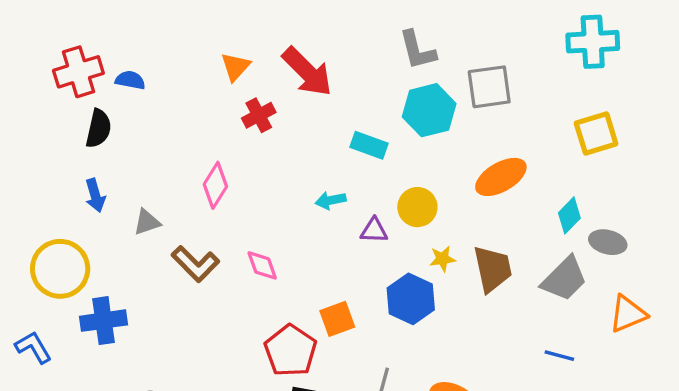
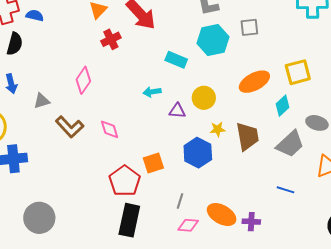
gray square: (489, 87) -> (249, 27), size x0.7
yellow square: (596, 134) -> (298, 72), moved
cyan diamond: (569, 215) -> (283, 106), moved

